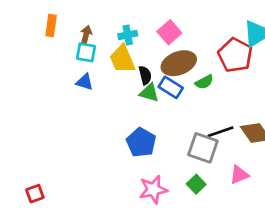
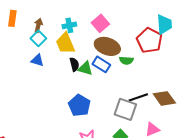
cyan square: (86, 52) -> (38, 38), turned 35
brown ellipse: (179, 63) -> (107, 46), turned 40
black semicircle: (145, 75) -> (74, 64), moved
green semicircle: (204, 82) -> (126, 60), turned 32

